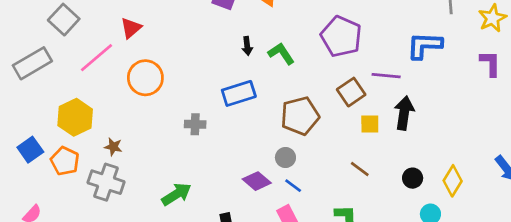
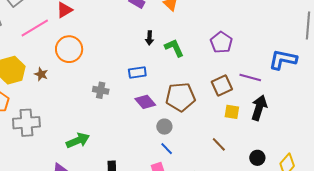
purple pentagon: (341, 36) -> (221, 42), size x0.7
blue rectangle: (239, 93) -> (137, 73), size x0.7
brown star: (113, 147) -> (41, 74), moved
purple diamond: (257, 181) -> (145, 102), moved
gray cross: (106, 182) -> (26, 123), turned -32

